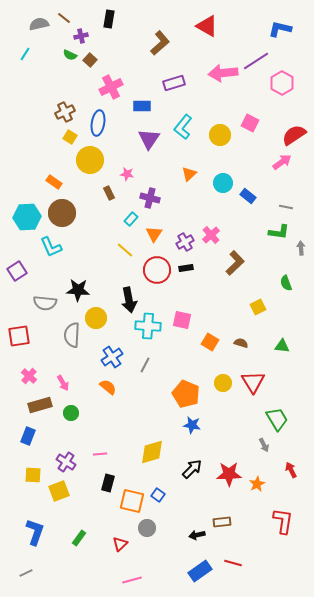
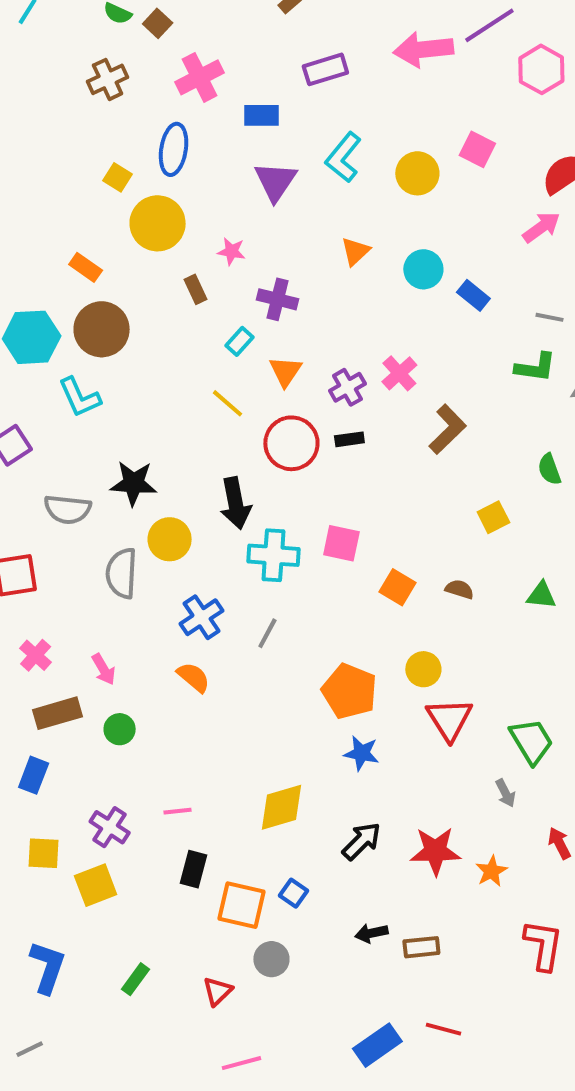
brown cross: (65, 112) -> (108, 79), moved
red triangle: (253, 382) -> (449, 719), moved
black arrow: (197, 535) -> (371, 933), moved

